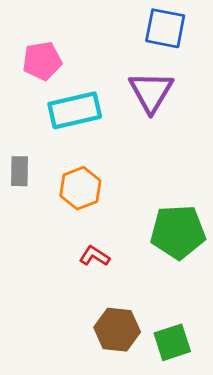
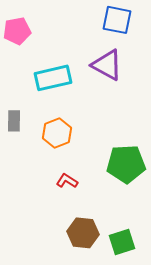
pink pentagon: (42, 61) -> (17, 31), moved
purple triangle: (151, 92) -> (107, 65), turned -32

